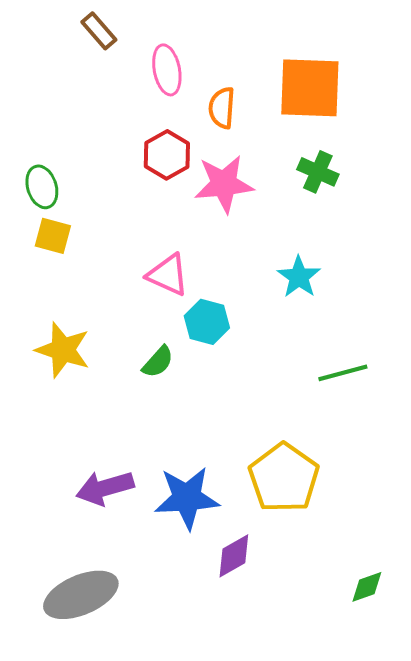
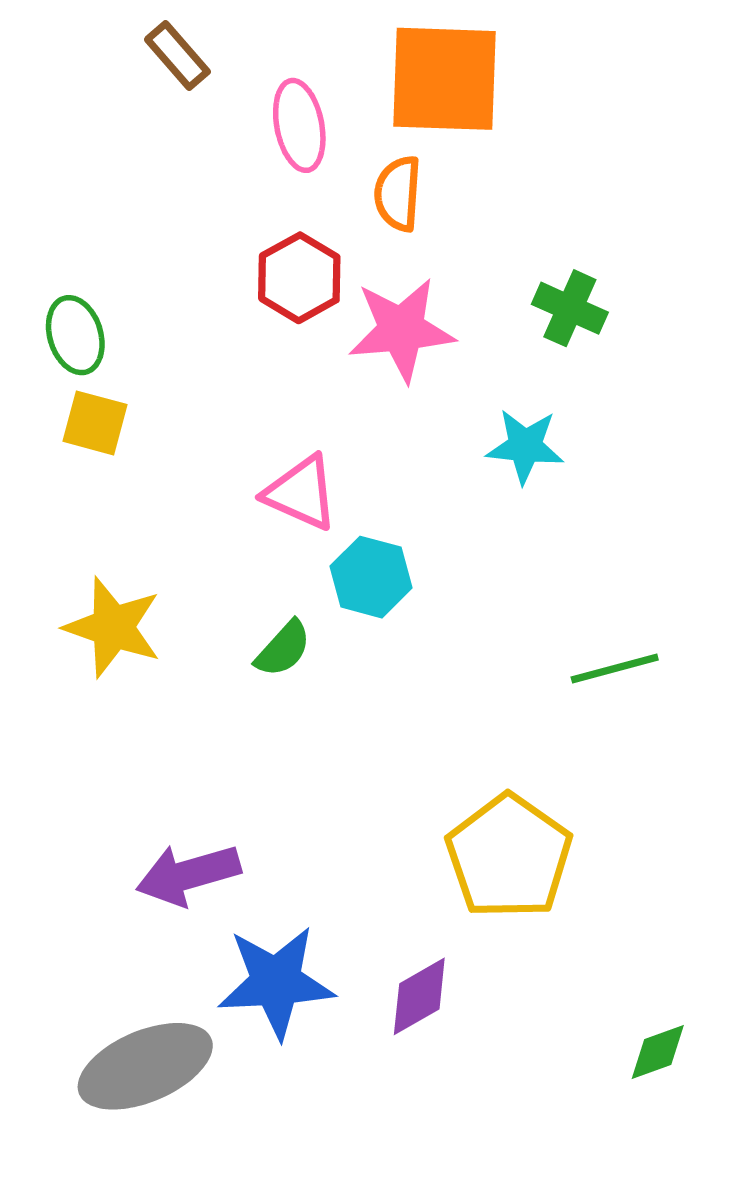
orange square: (310, 88) -> (444, 79), moved
cyan star: (299, 277) -> (525, 446), moved, turned -30
blue star: (187, 498) -> (276, 982), moved

